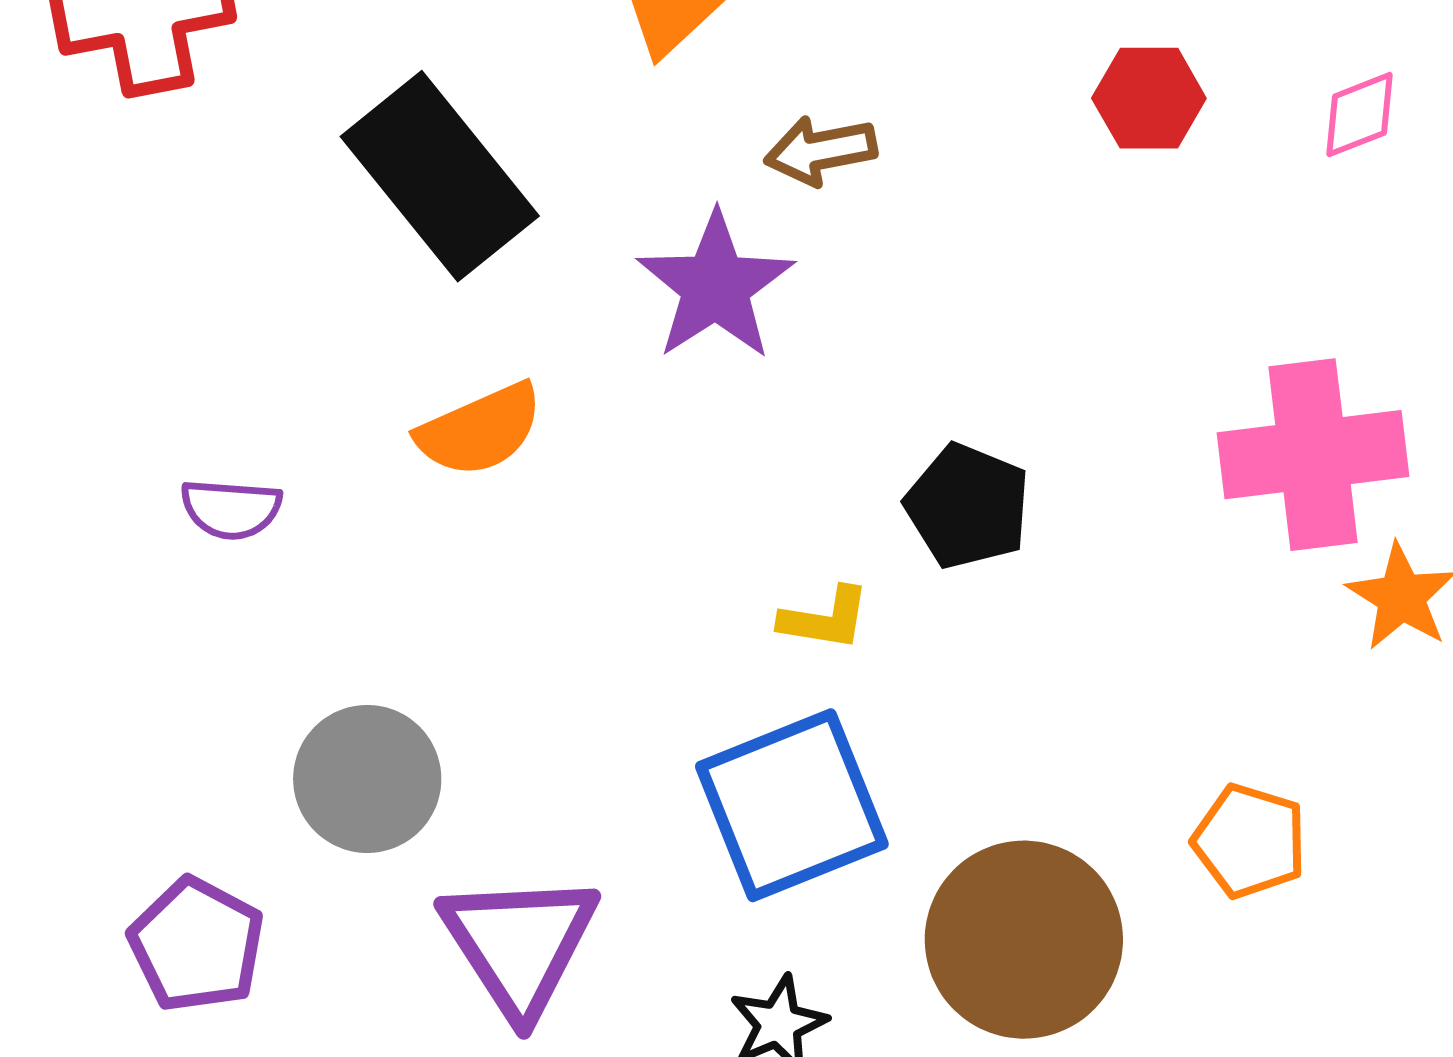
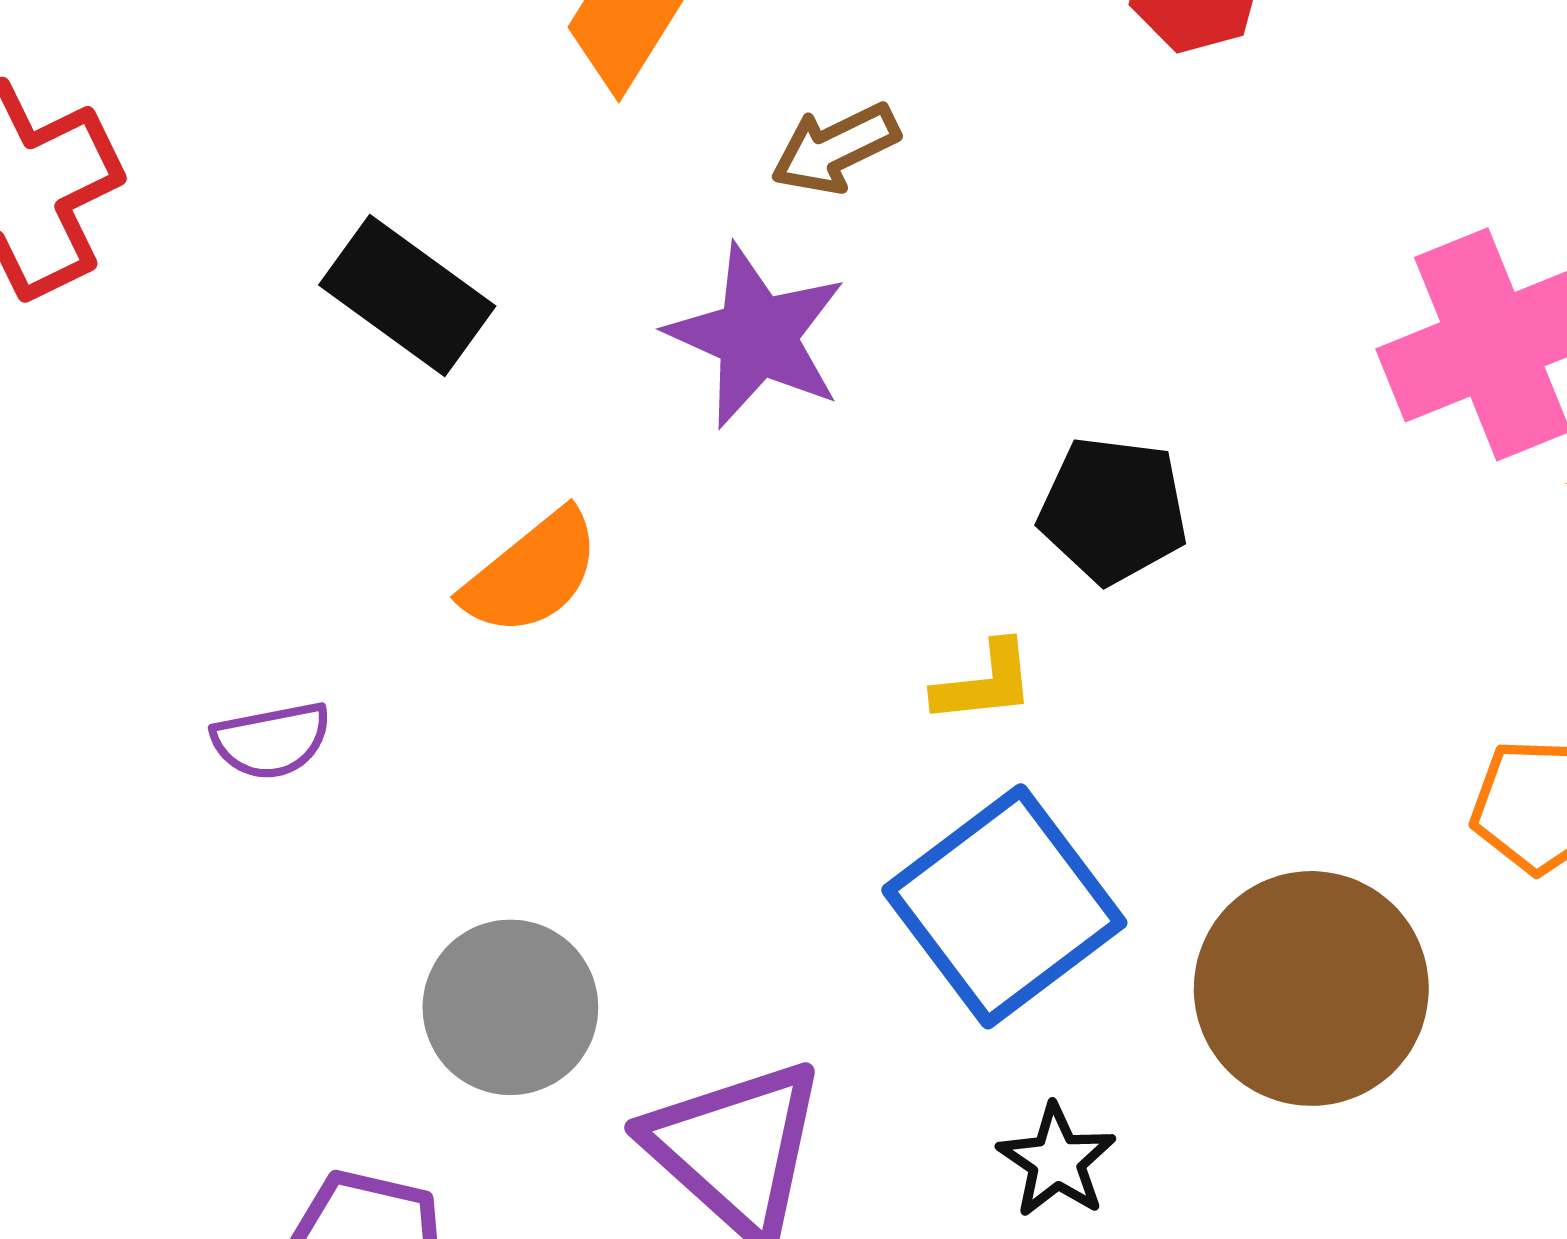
black rectangle: (440, 176) -> (407, 295), size x0.7

